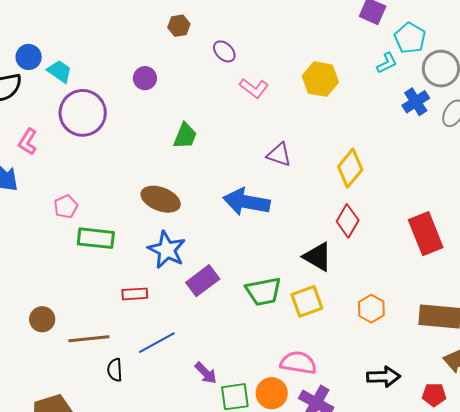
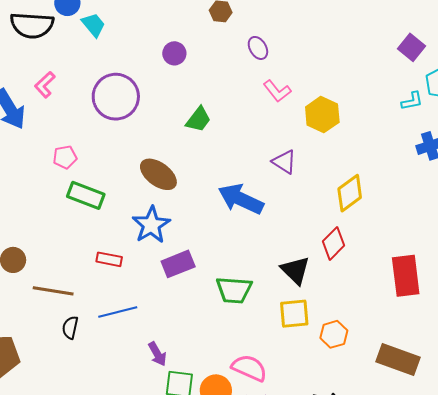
yellow hexagon: (320, 79) -> (322, 115), moved
purple circle: (83, 113) -> (116, 97), moved
yellow square: (307, 301) -> (294, 314), moved

